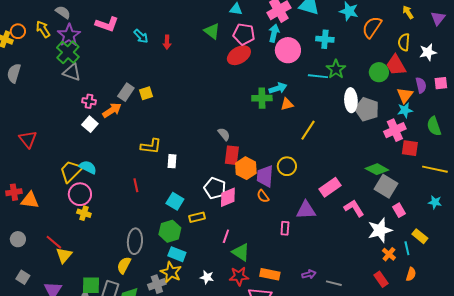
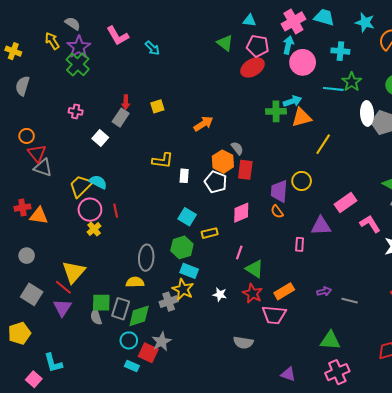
pink L-shape: (107, 24) -> (118, 36), turned 40
orange circle: (18, 31) -> (27, 136), moved
red arrow: (167, 42) -> (126, 102), moved
gray triangle: (72, 72) -> (43, 168), moved
gray rectangle: (126, 92) -> (121, 118), moved
pink cross: (89, 101) -> (76, 111), moved
orange triangle: (287, 104) -> (302, 118), size x1.5
orange arrow: (112, 110) -> (203, 124), moved
orange hexagon: (246, 168) -> (223, 162), moved
red line: (136, 185) -> (116, 211), moved
white pentagon: (215, 188) -> (216, 182), moved
yellow cross: (84, 213) -> (94, 229), turned 32
red line: (54, 242) -> (63, 287), moved
yellow triangle: (64, 255) -> (74, 272), size x1.4
yellow semicircle: (124, 265) -> (135, 282), turned 60
orange rectangle: (270, 274) -> (284, 291), turned -42
red star: (239, 276) -> (253, 293), turned 30
gray square: (23, 277) -> (32, 294), size x1.5

